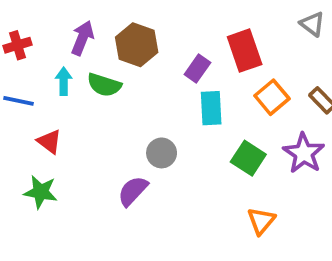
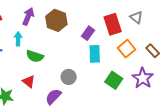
gray triangle: (312, 24) -> (136, 17), moved
green semicircle: (104, 85) -> (35, 56), moved
red triangle: (49, 142) -> (29, 81), moved

